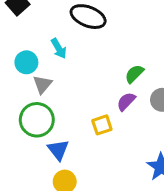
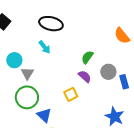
cyan arrow: (59, 48) -> (45, 47), moved
purple semicircle: (126, 101) -> (85, 76), turned 96

